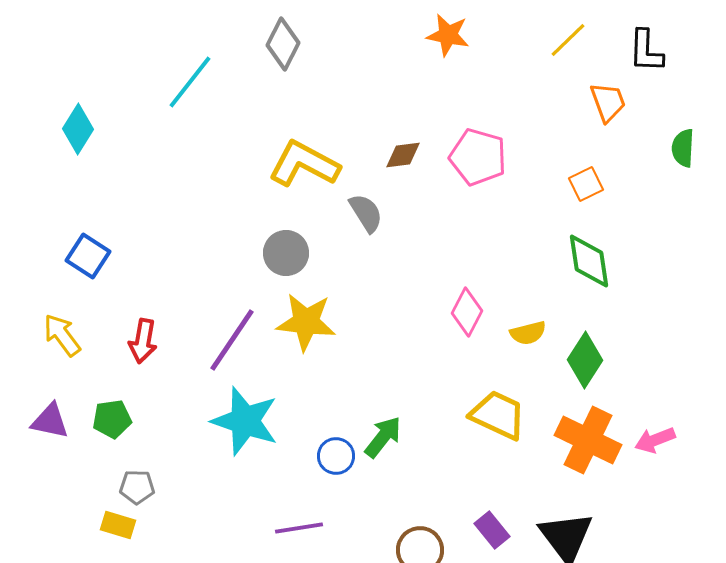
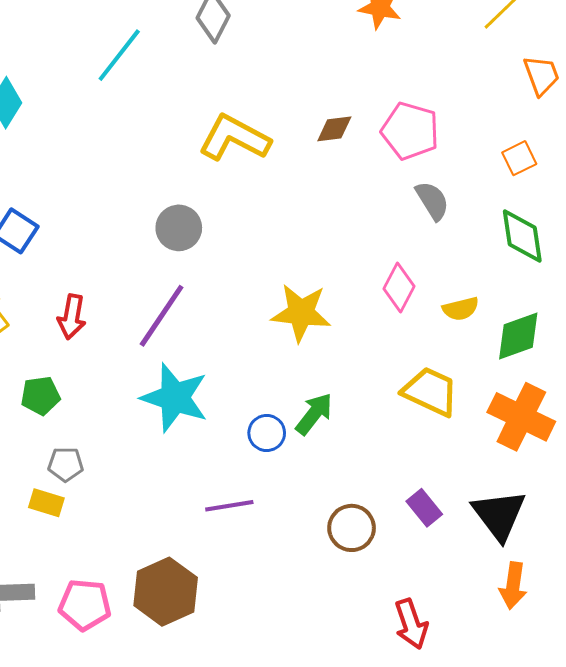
gray semicircle: (366, 213) -> (432, 201), moved
gray circle: (286, 253) -> (179, 228), moved
yellow star: (306, 322) -> (301, 313), moved
green diamond: (585, 360) -> (518, 336), turned 38

